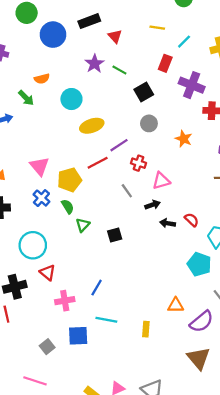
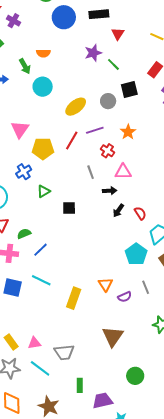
cyan circle: (71, 99) -> (43, 87), moved
gray circle: (149, 123) -> (108, 101), moved
yellow ellipse: (92, 126) -> (76, 107), turned -35
orange star: (184, 139) -> (128, 132), moved
red line: (98, 163) -> (72, 140), turned -48
blue cross: (41, 198) -> (24, 172), moved
green semicircle: (68, 207) -> (24, 234), moved, turned -96
black arrow: (168, 223) -> (118, 210), turned -80
orange triangle: (176, 305) -> (105, 284), turned 42
purple semicircle: (202, 321) -> (125, 297), moved, size x0.6
yellow rectangle: (146, 329) -> (74, 298), size x1.5

